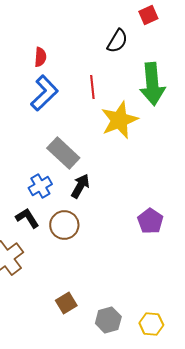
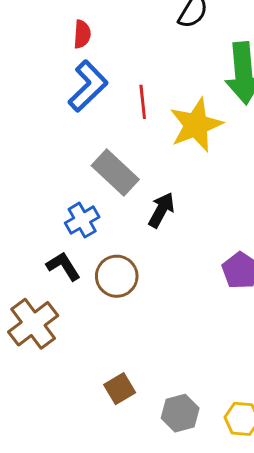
red line: (92, 87) -> (143, 102), moved
black arrow: (80, 186) -> (161, 210), moved

